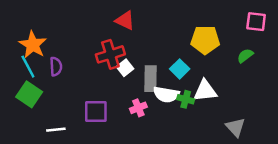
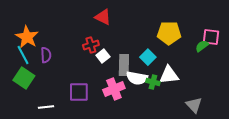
pink square: (256, 22) -> (211, 37), moved
red cross: (110, 54) -> (91, 45), size x0.7
pink cross: (138, 108) -> (114, 89), size x1.5

